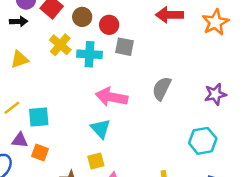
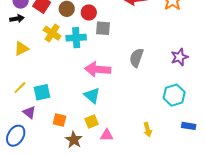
purple triangle: (20, 140) -> (29, 112), turned 40
orange square: (40, 152) -> (59, 120), moved

